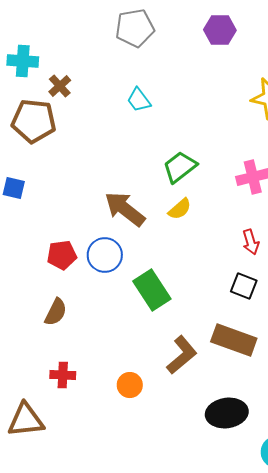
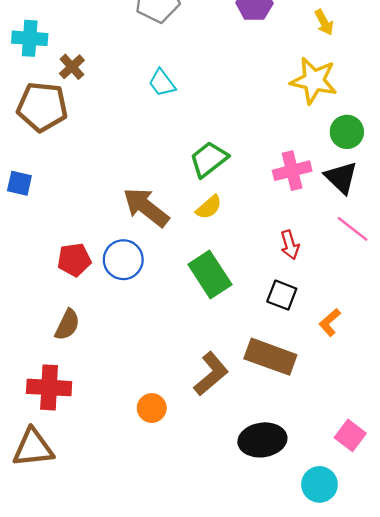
green rectangle: (152, 290) -> (210, 275), moved
red cross: (63, 375) -> (49, 387), moved, size x1.5

